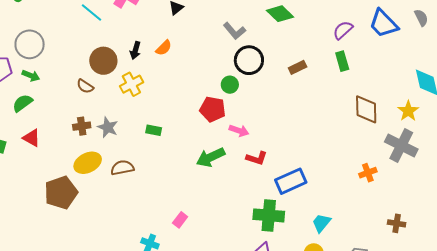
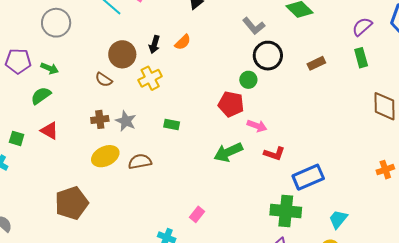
gray circle: (30, 44) -> (56, 23), moved
brown pentagon: (61, 193) -> (72, 203), moved

